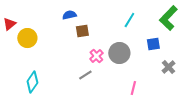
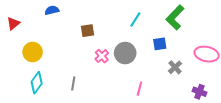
blue semicircle: (69, 15) -> (52, 10), moved
yellow circle: (27, 38) -> (33, 52), moved
gray line: (85, 75) -> (73, 84), moved, turned -48

